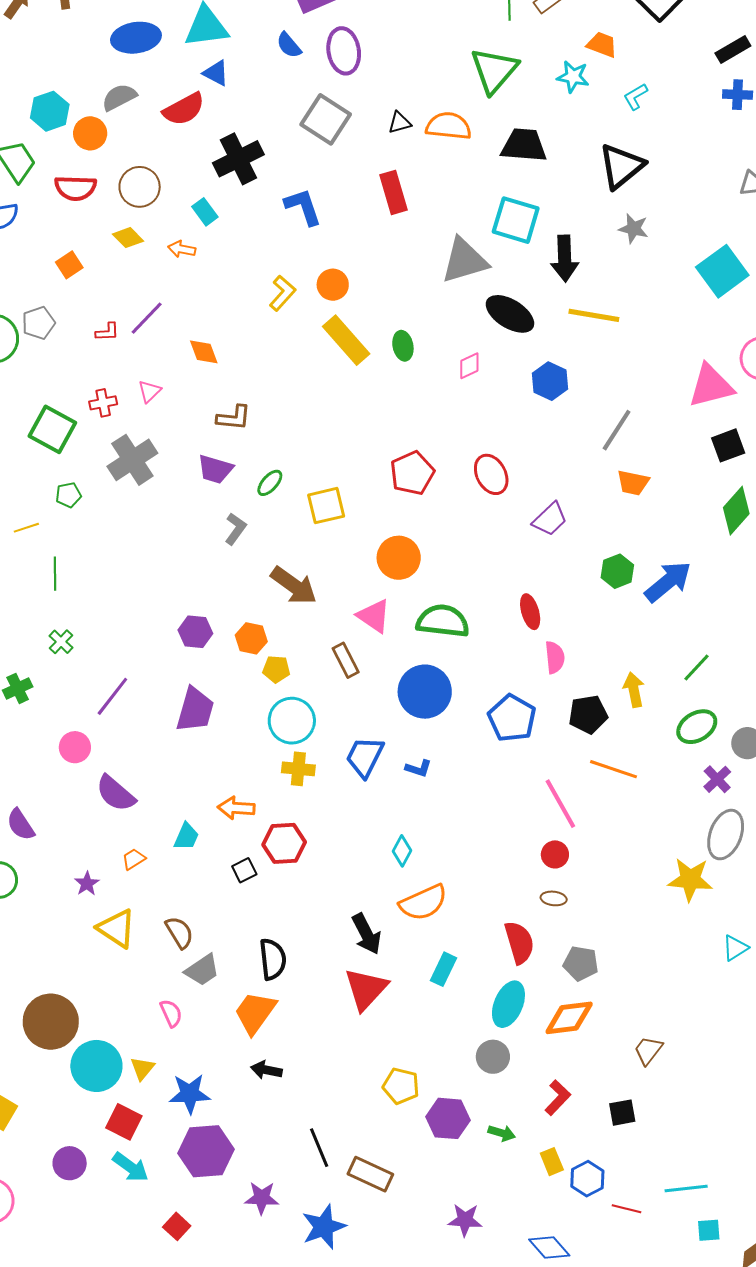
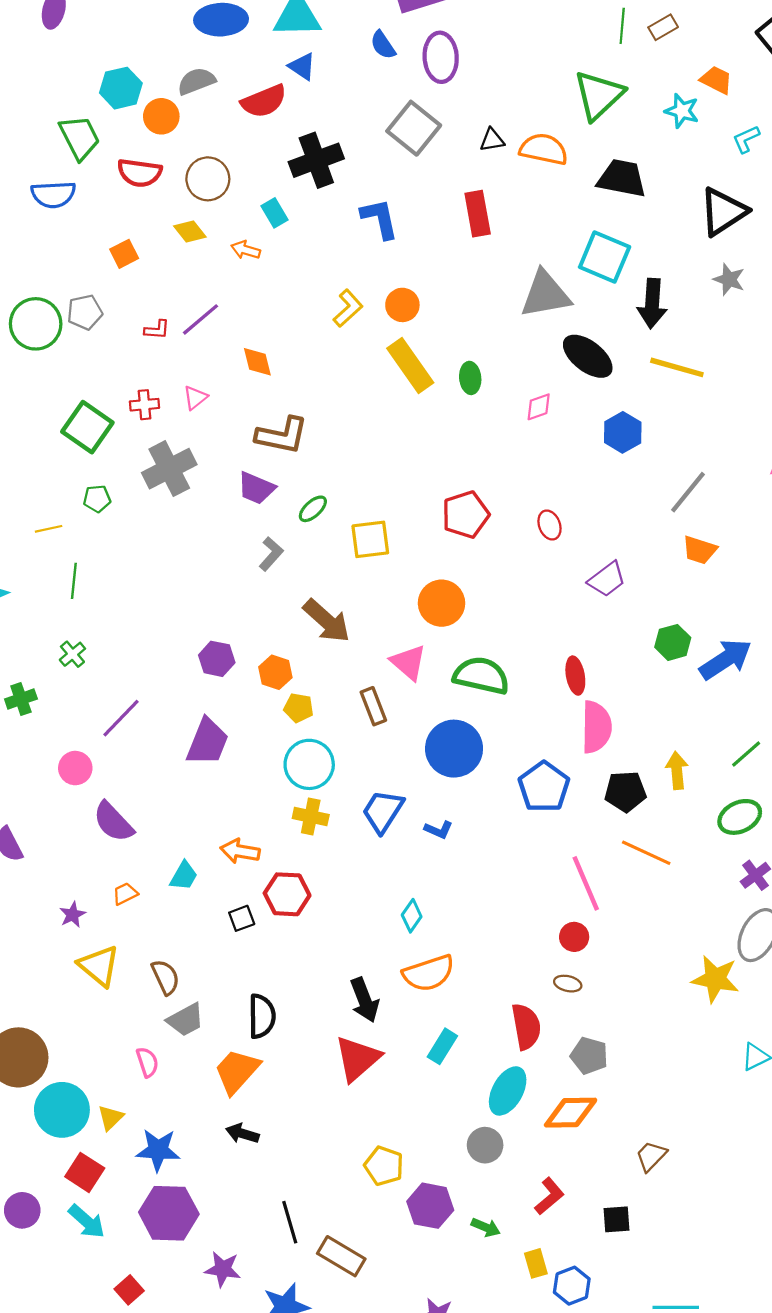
brown L-shape: (234, 418) -> (282, 435), size x1.4
red ellipse: (491, 474) -> (549, 525), size x0.7
pink semicircle: (555, 657) -> (596, 727), size x1.5

